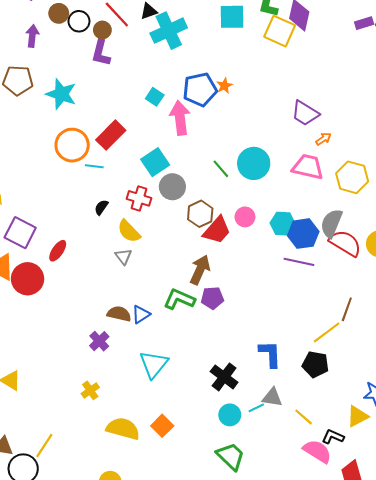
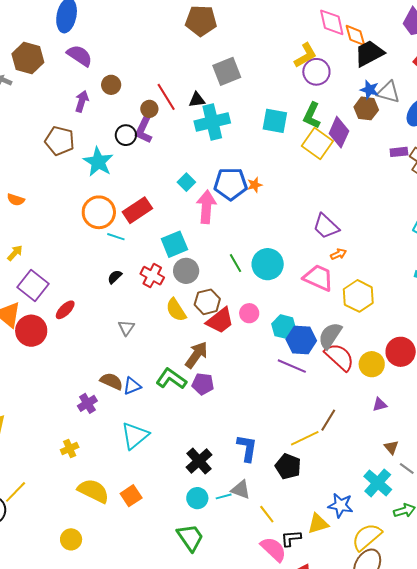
black circle: (79, 21) -> (126, 135), moved
yellow semicircle: (129, 231) -> (176, 310), moved
black L-shape: (333, 437) -> (291, 538), turned -40

